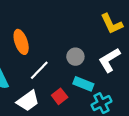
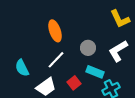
orange ellipse: (21, 42) -> (55, 31), moved

